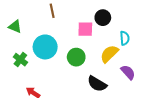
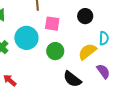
pink square: (85, 29) -> (52, 24), moved

